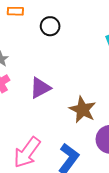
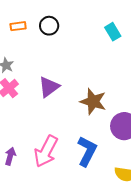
orange rectangle: (15, 11) -> (18, 26), moved

